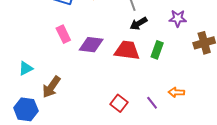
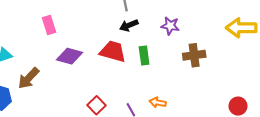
purple diamond: (91, 45) -> (69, 56), moved
green rectangle: (157, 50) -> (144, 56), turned -36

